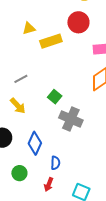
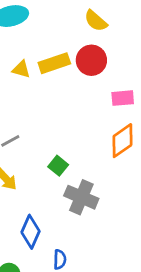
yellow triangle: (29, 28) -> (21, 69), turned 32
yellow rectangle: (51, 41) -> (54, 63), moved

